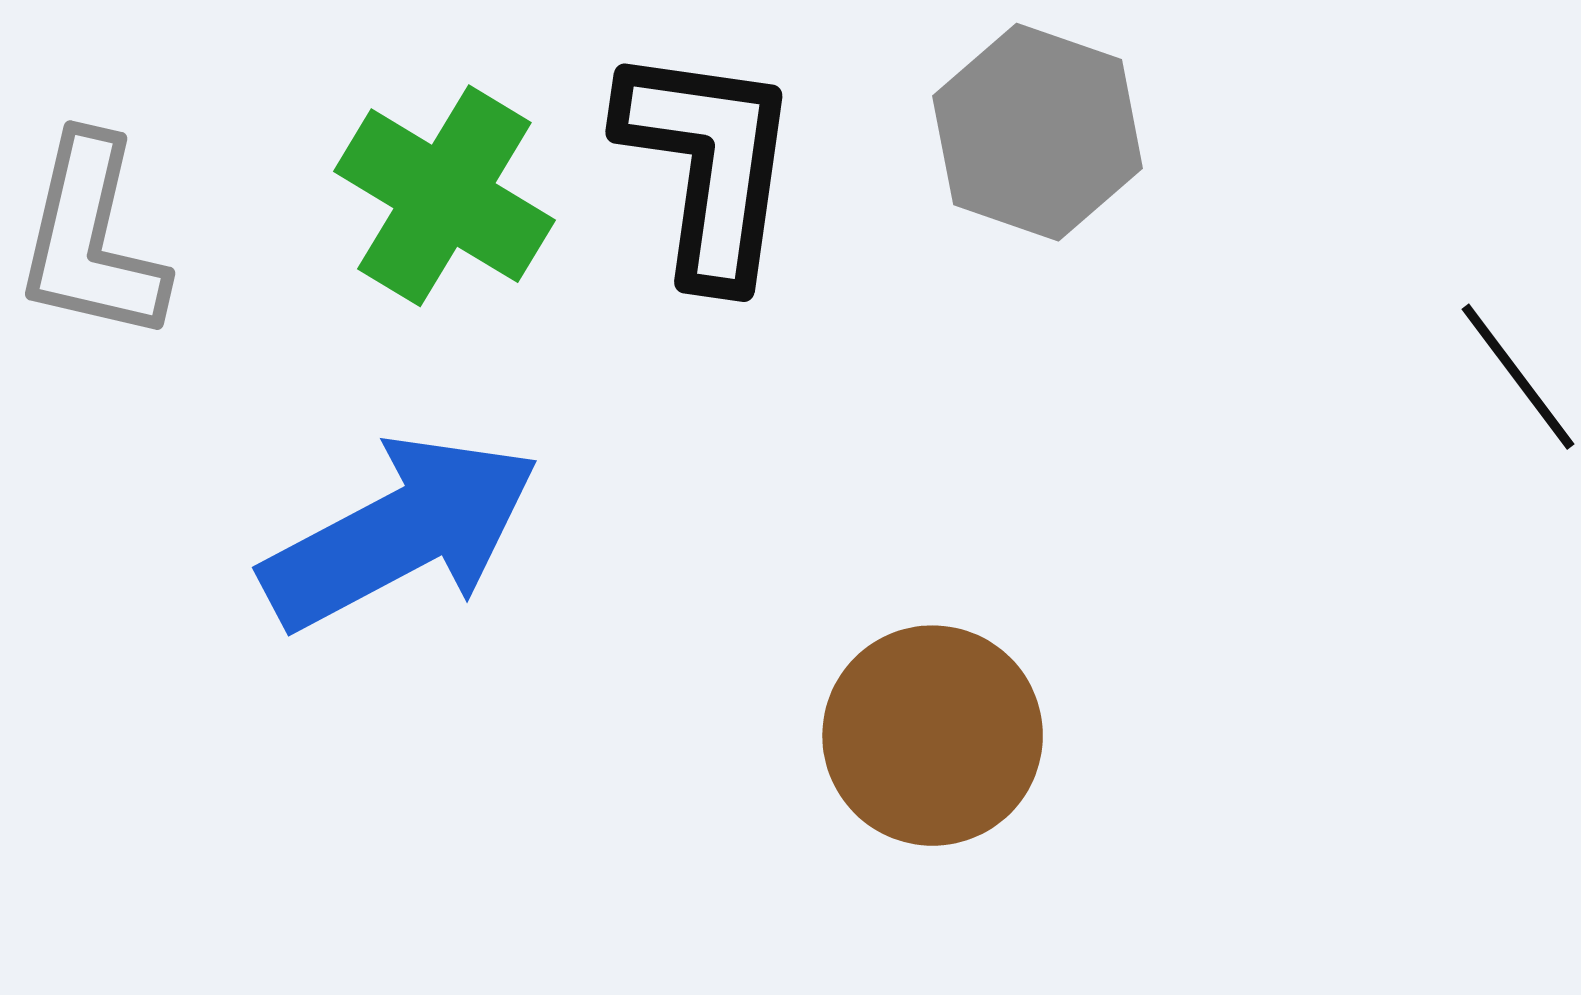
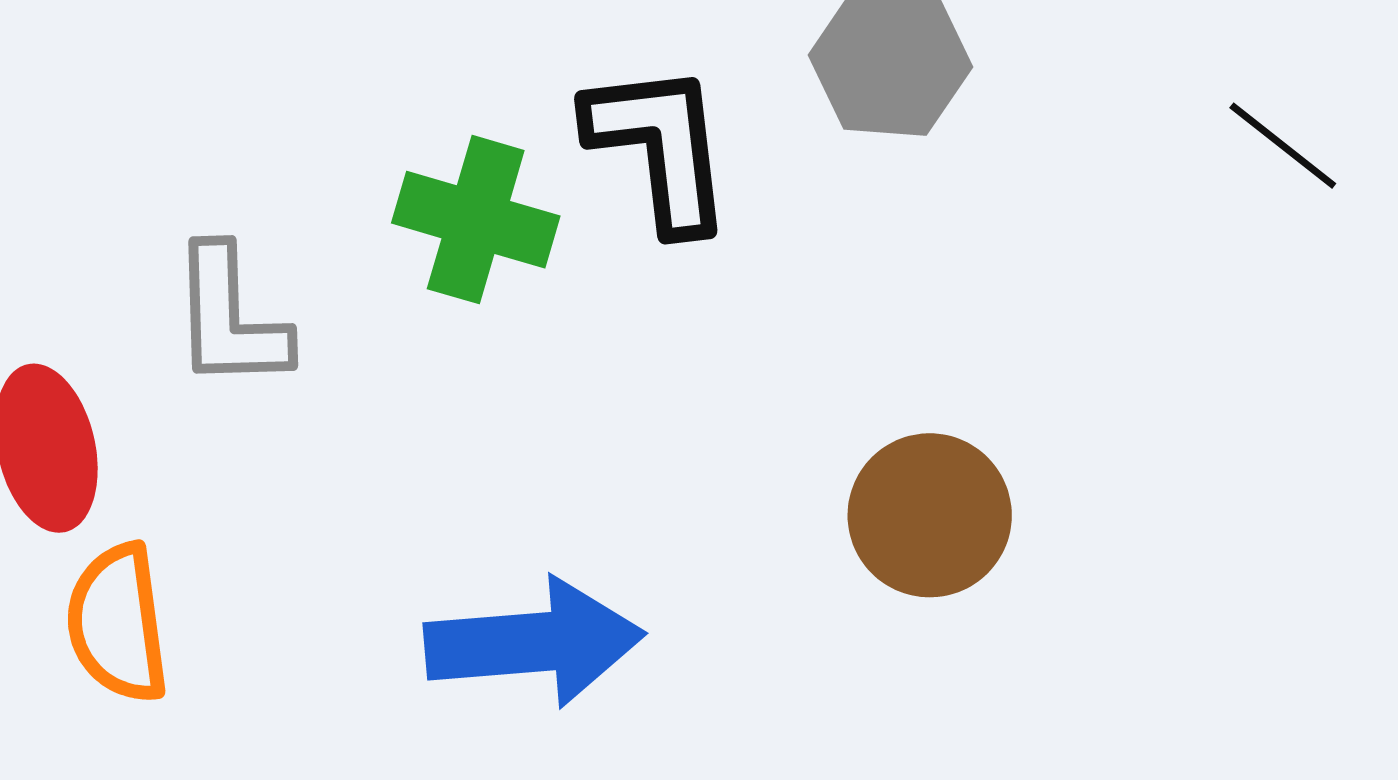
blue arrow: (400, 533) -> (534, 643), moved, turned 38

